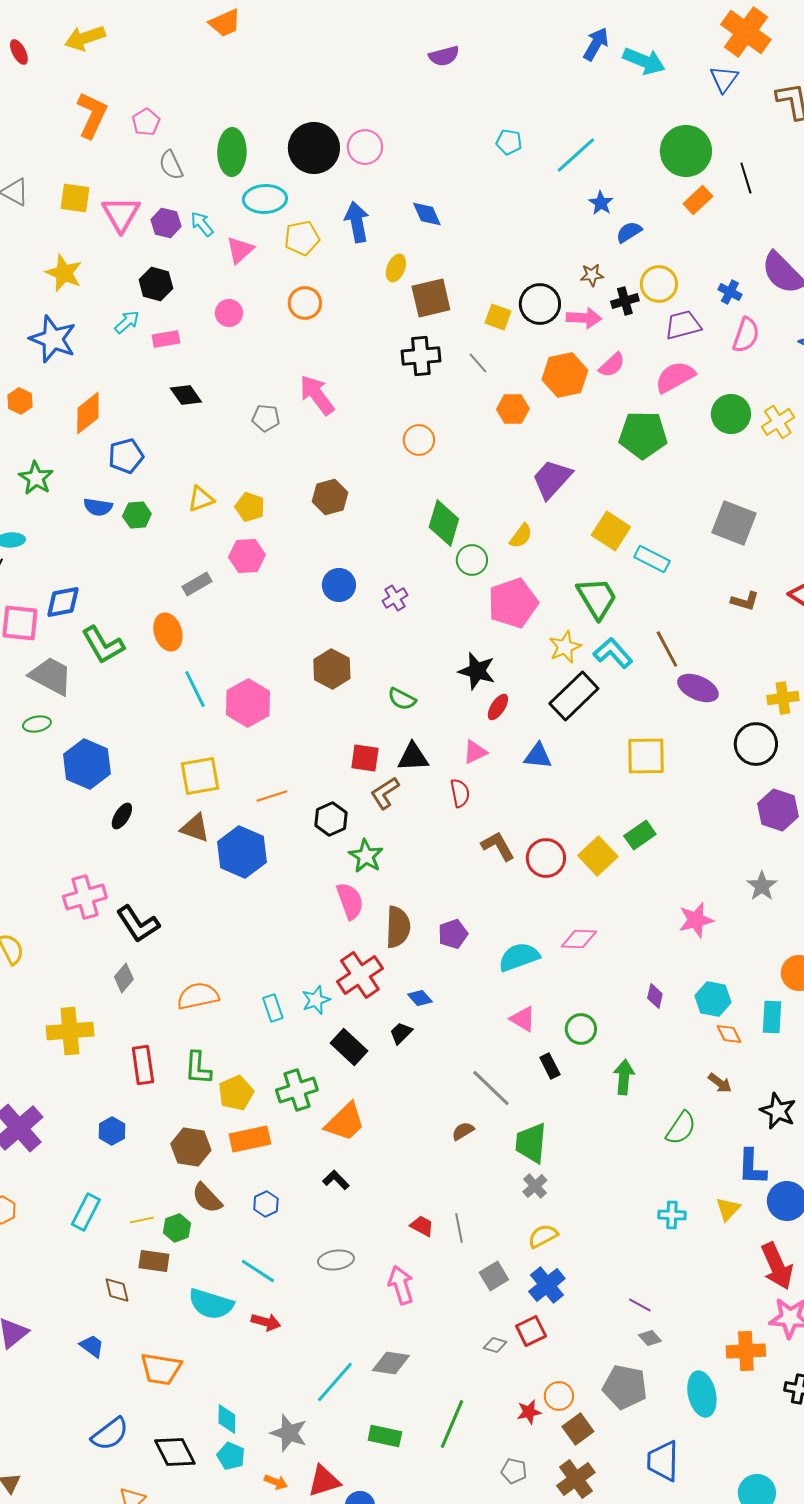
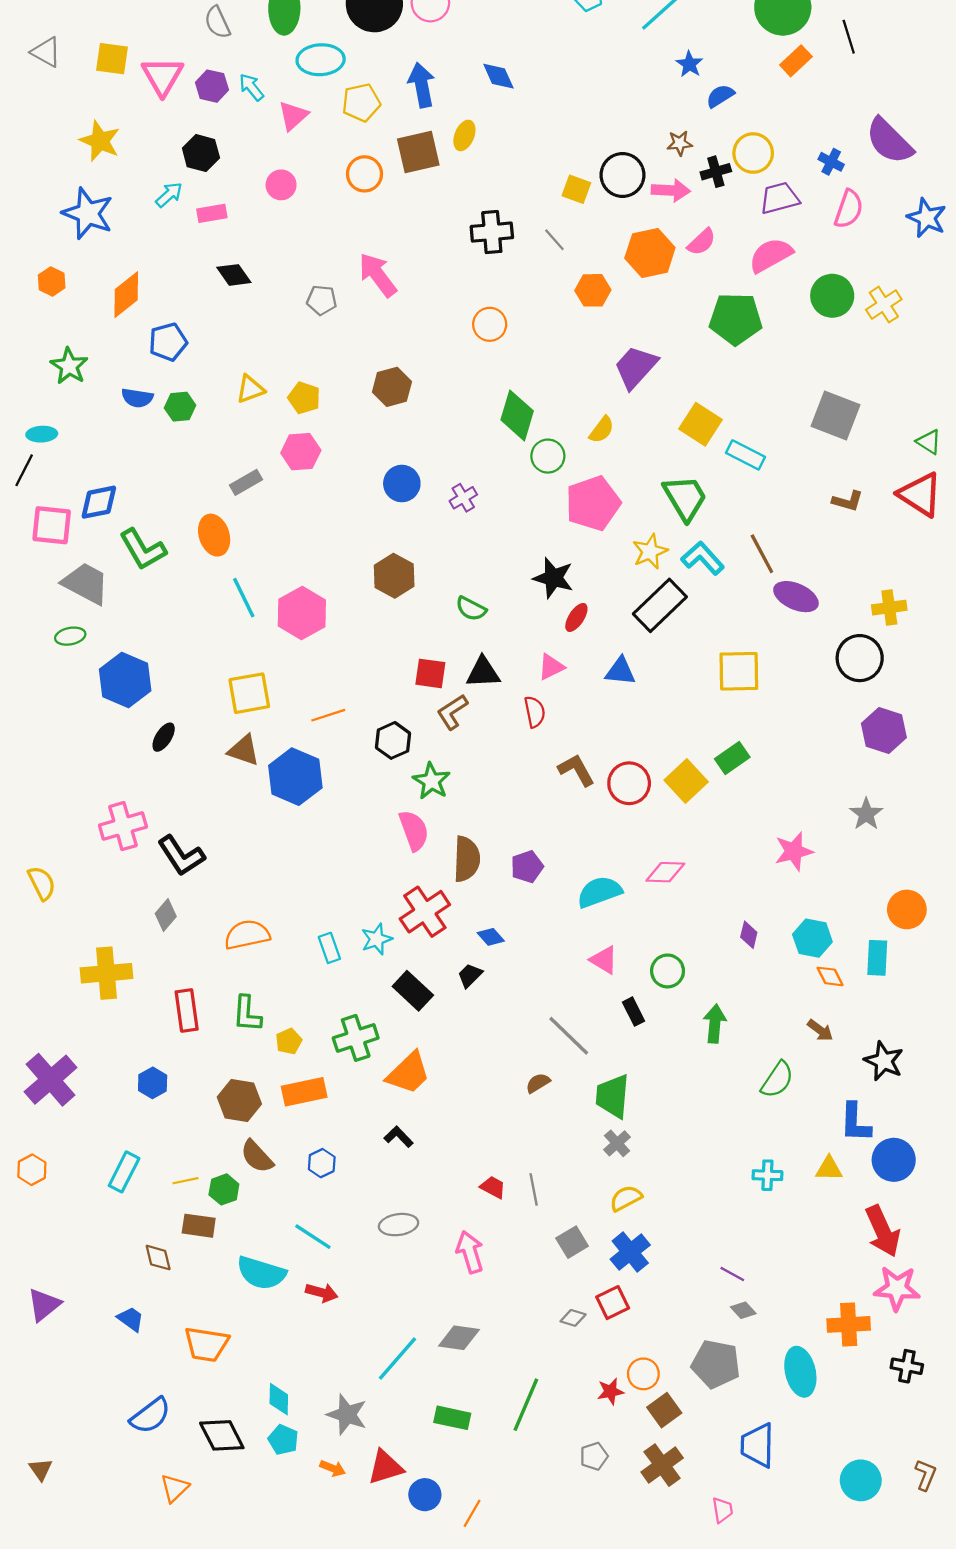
brown square: (431, 298) -> (418, 152), moved
yellow pentagon: (236, 1093) -> (289, 1041), size x0.7
yellow triangle: (728, 1209) -> (829, 1169), turned 48
gray pentagon: (514, 1471) -> (594, 1456), turned -30

